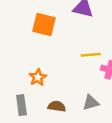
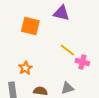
yellow line: (91, 55) -> (67, 50), turned 42

